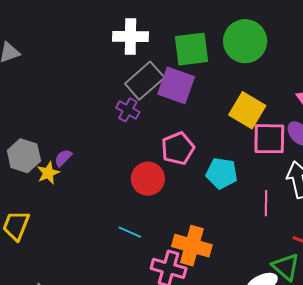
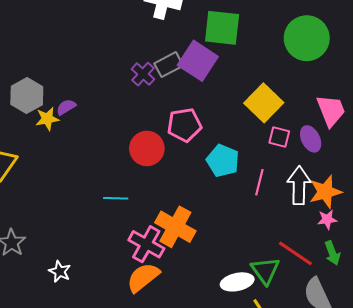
green circle: (245, 41) -> (307, 38), moved
gray rectangle: (145, 81) -> (169, 65), moved, size x0.7
pink square: (269, 139) -> (279, 137), size x0.6
pink line: (266, 203) -> (259, 182), moved
cyan line: (130, 232) -> (116, 198), turned -35

